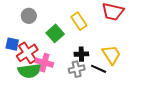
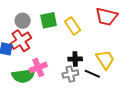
green square: (55, 33) -> (49, 20), moved, turned 30
red cross: (27, 53) -> (21, 41), moved
pink cross: (44, 63) -> (38, 67), turned -36

